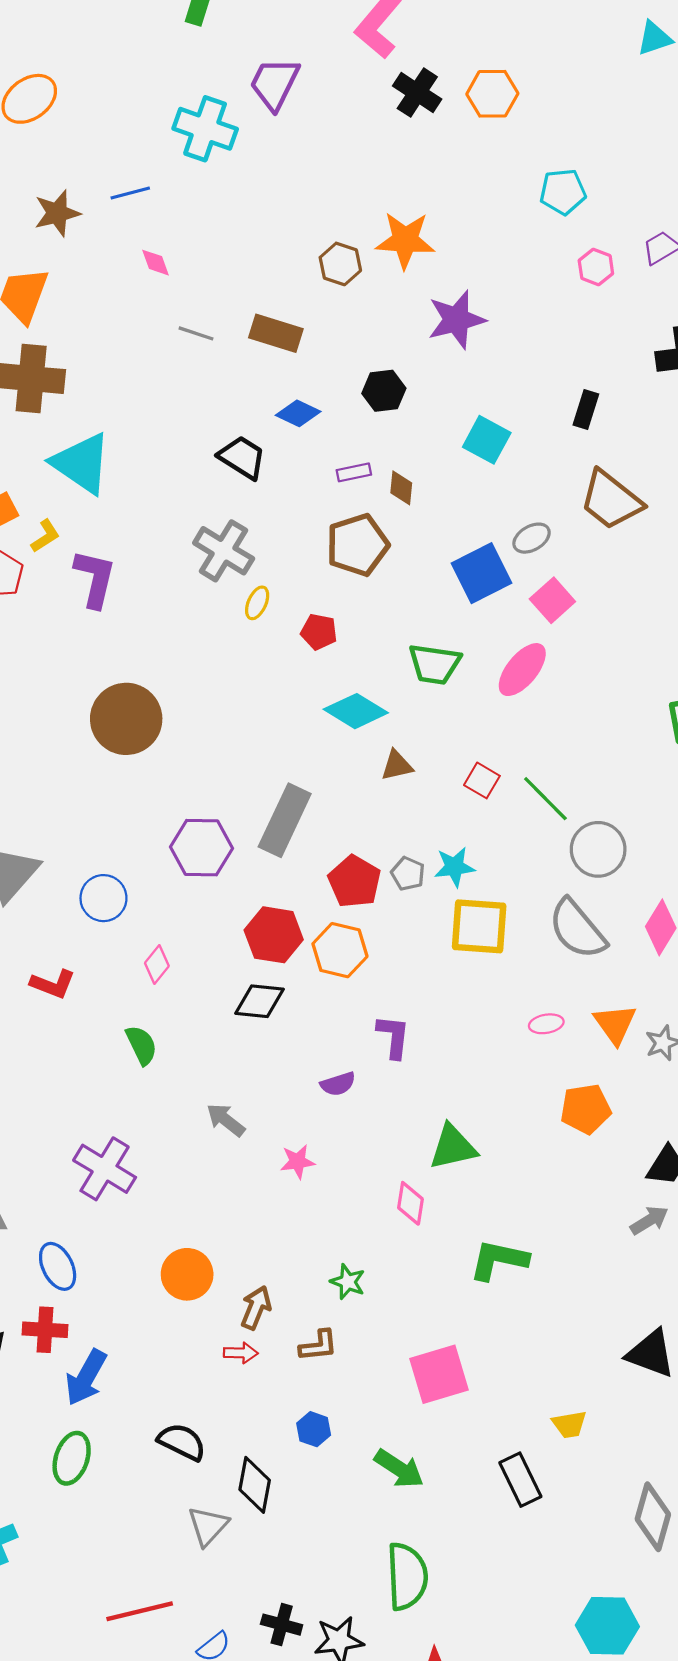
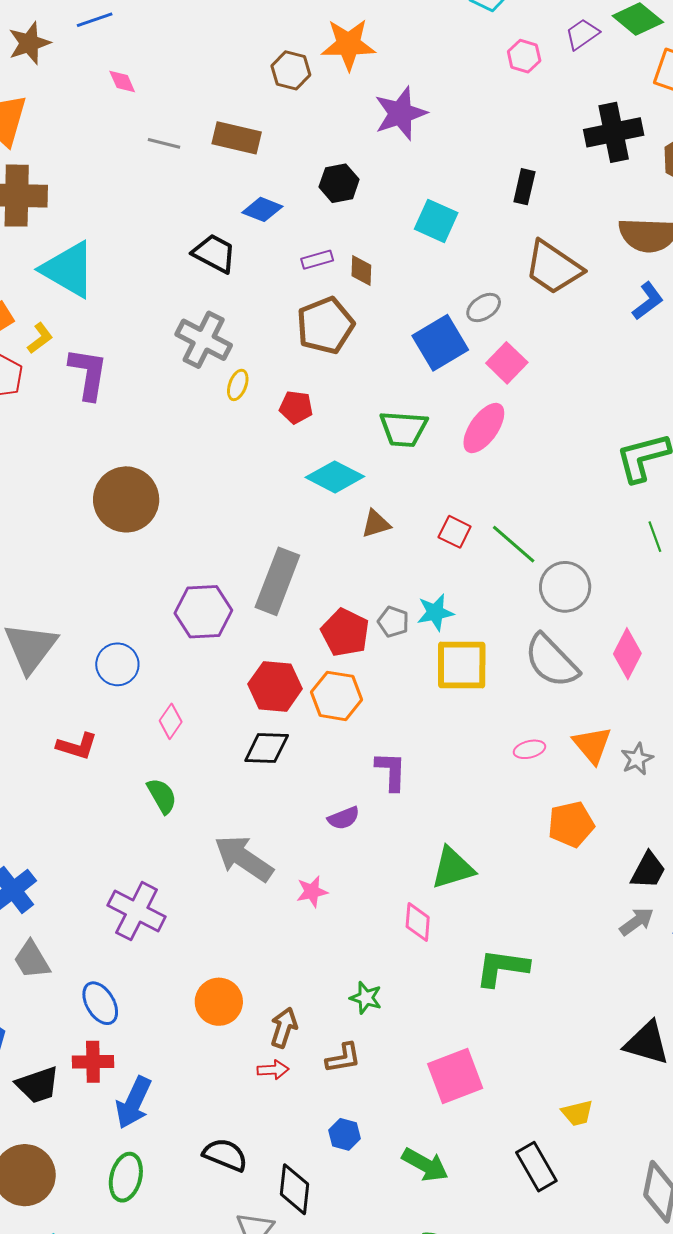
gray arrow: (226, 1120) -> (244, 858), size x1.6

